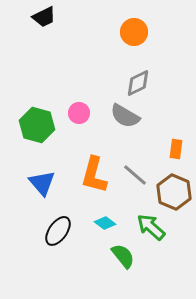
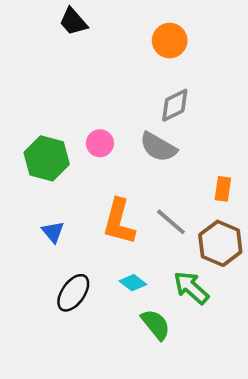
black trapezoid: (44, 17) -> (73, 22), moved, turned 75
blue triangle: (42, 183) -> (53, 232), size x0.7

